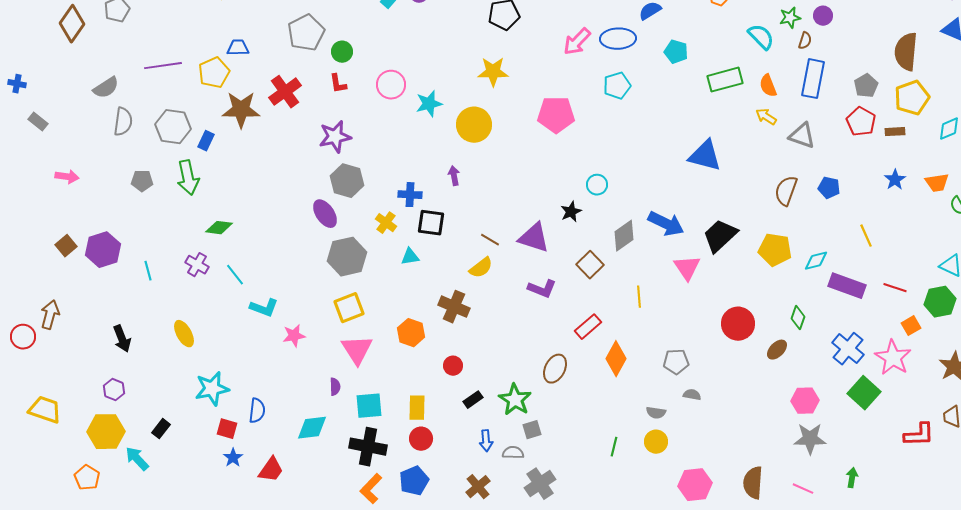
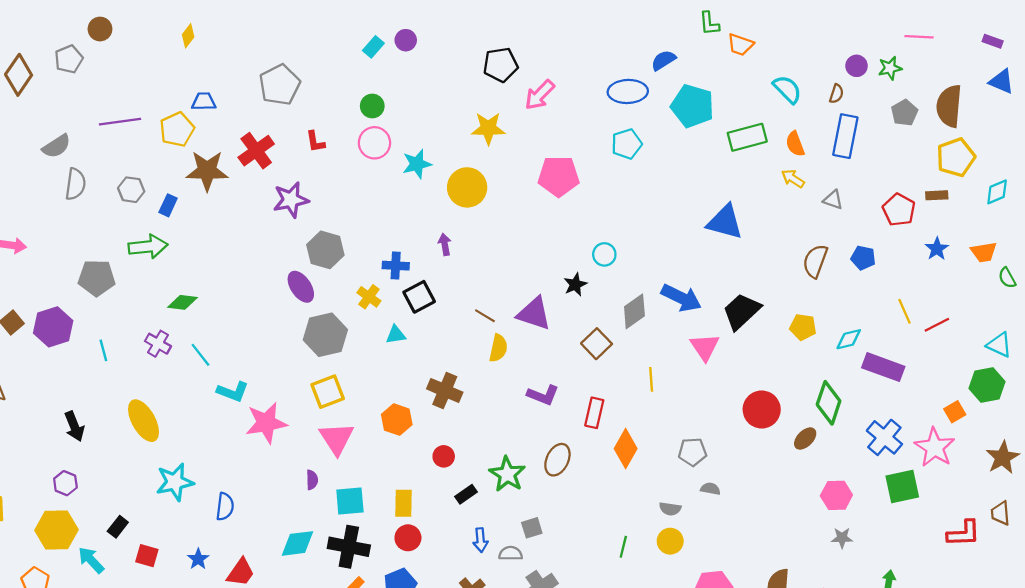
green star: (790, 18) -> (890, 68), moved
pink arrow: (577, 42) -> (540, 95), moved
green circle: (342, 52) -> (372, 106), moved
cyan pentagon: (676, 52) -> (692, 106), size x1.6
gray pentagon: (866, 86) -> (904, 113), moved
red pentagon: (861, 122) -> (899, 210), moved
gray hexagon: (173, 127) -> (131, 190), size x0.7
gray triangle: (802, 136) -> (833, 200), size x0.7
purple star: (335, 137) -> (291, 200), moved
green arrow: (188, 178) -> (148, 247), turned -84
gray pentagon: (142, 181) -> (97, 278), moved, size x1.5
black square: (431, 223) -> (419, 297), turned -36
yellow pentagon: (775, 250) -> (803, 327), size x0.7
yellow semicircle: (481, 268) -> (498, 348), moved, turned -40
red line: (895, 288) -> (937, 325), moved, turned -45
purple L-shape: (542, 289) -> (543, 395), moved
green diamond: (798, 318) -> (829, 403), size x1.6
red rectangle: (588, 327) -> (594, 413), turned -36
yellow ellipse: (184, 334) -> (144, 421), size x1.4
pink star: (294, 336) -> (266, 423), size x1.6
green square: (864, 393) -> (902, 486), turned 36
green star: (515, 400) -> (507, 474), moved
cyan diamond: (312, 428) -> (297, 543), moved
red square: (227, 429) -> (147, 556), moved
gray star: (810, 439) -> (842, 538), size x0.6

